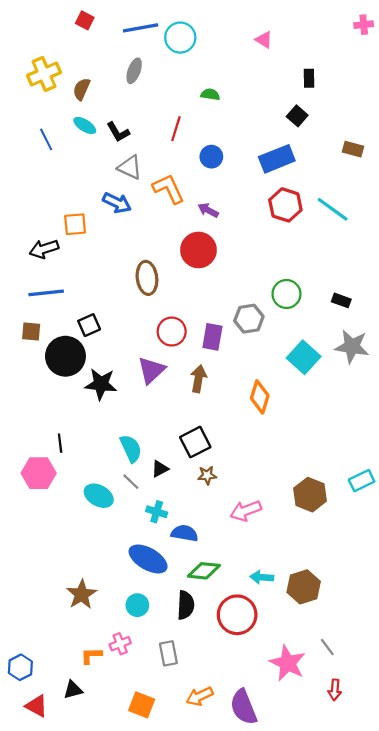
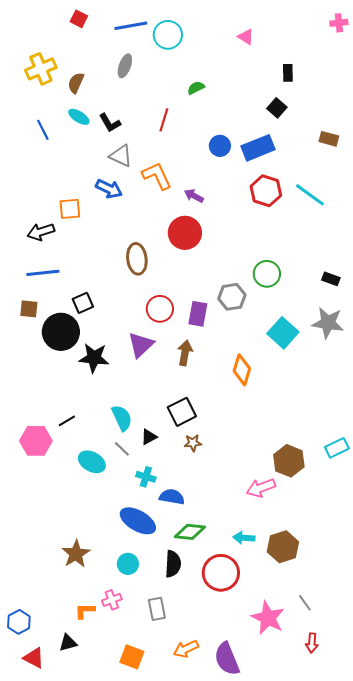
green semicircle: (210, 94) -> (196, 88), turned -36
blue circle: (211, 157) -> (220, 146), moved
black rectangle: (341, 300) -> (331, 279), moved
black line: (60, 443) -> (67, 421), moved, turned 66
pink arrow: (246, 511) -> (261, 488), moved

